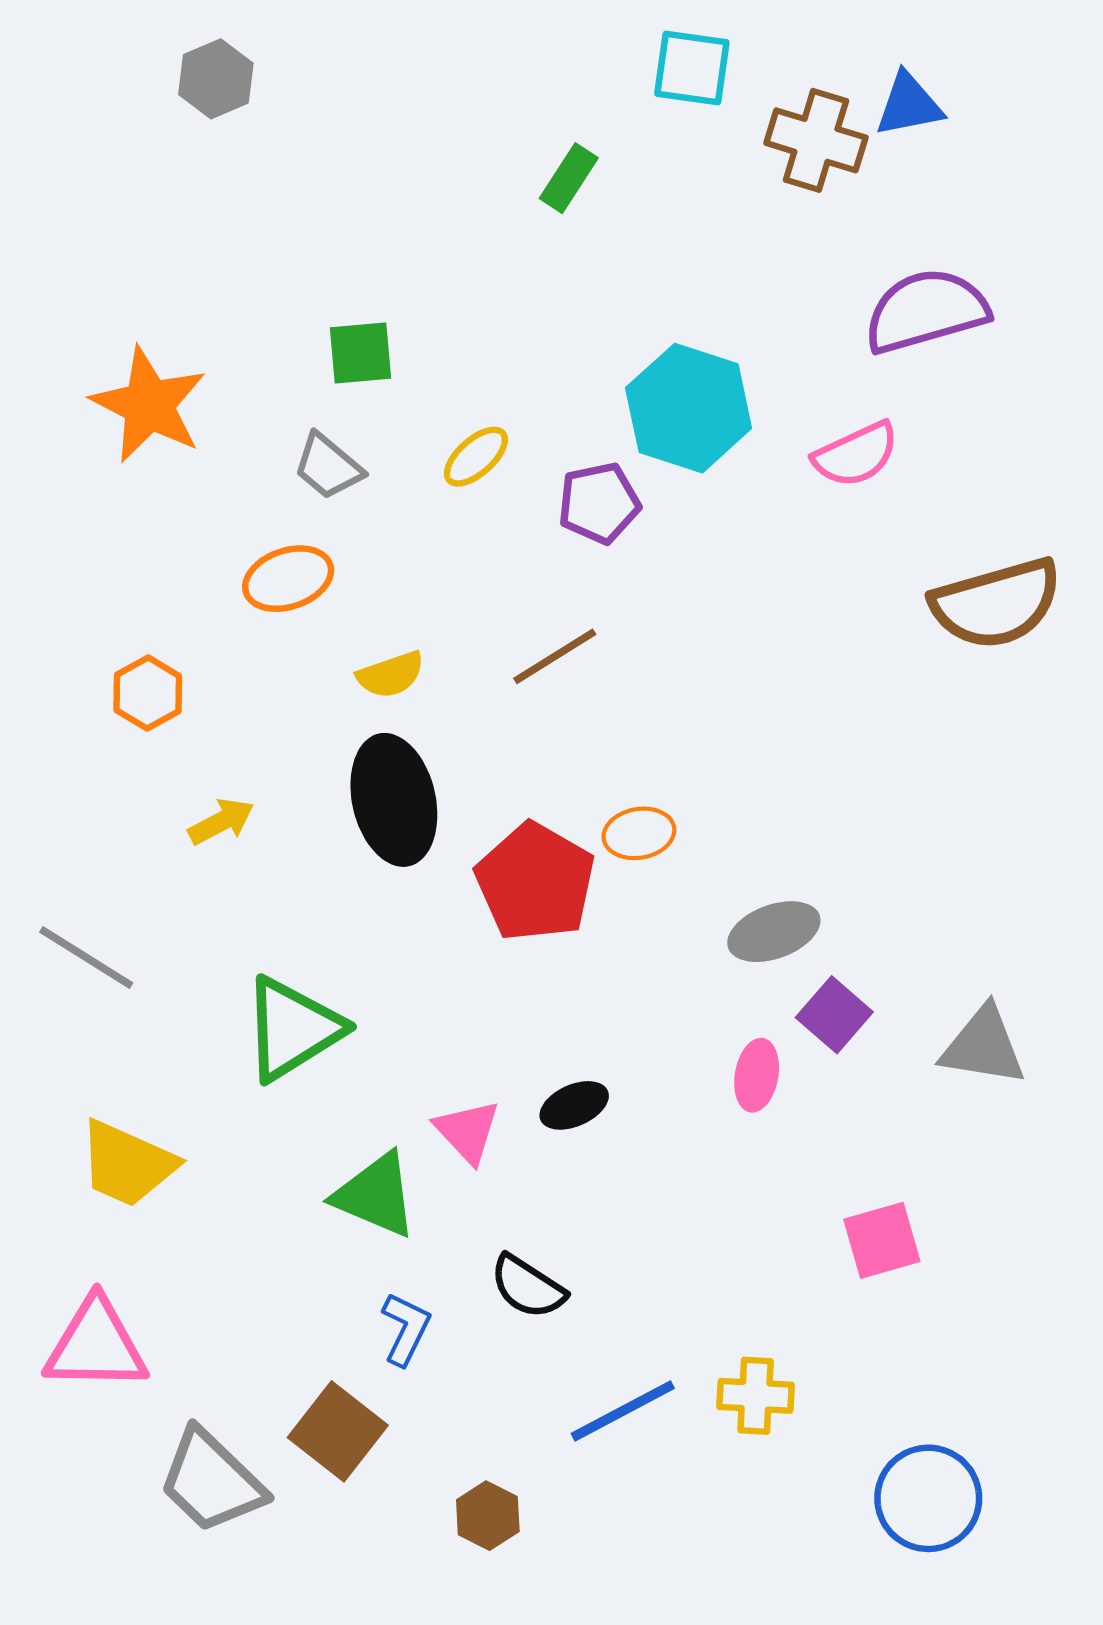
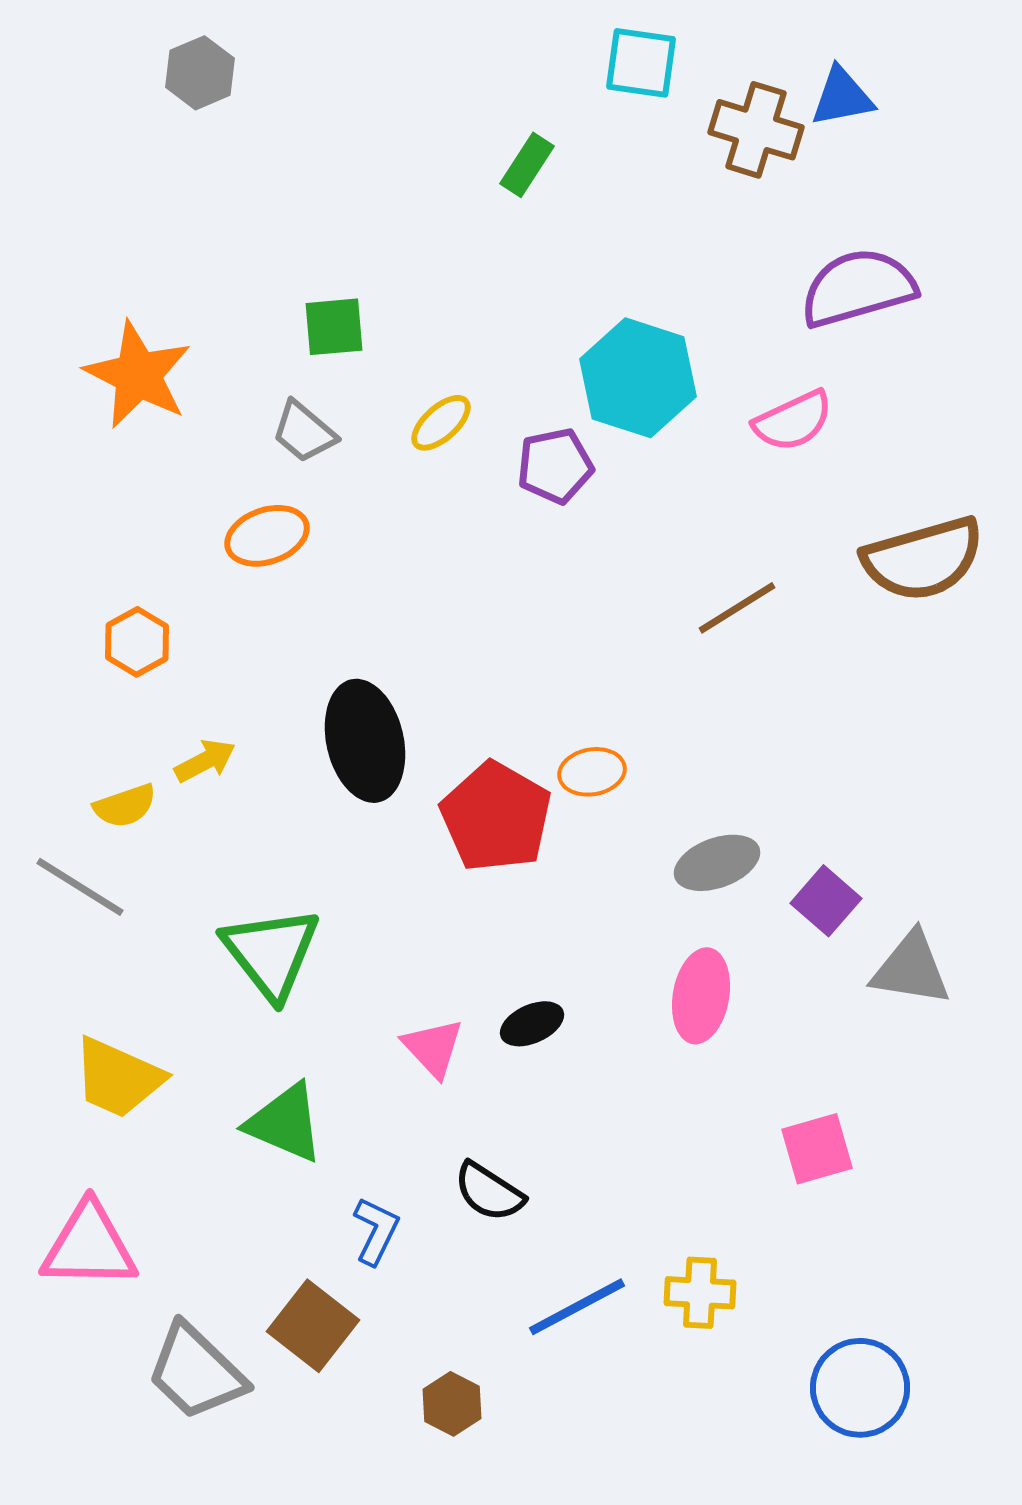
brown line: (555, 656) -> (737, 608), moved
yellow semicircle: (391, 675) -> (125, 806), moved
purple square: (834, 1015) -> (826, 901), moved
green triangle: (292, 1029) -> (271, 953), turned -36
pink ellipse: (757, 1075) -> (701, 996), size x1.4
green triangle: (376, 1195) -> (285, 1123), moved

